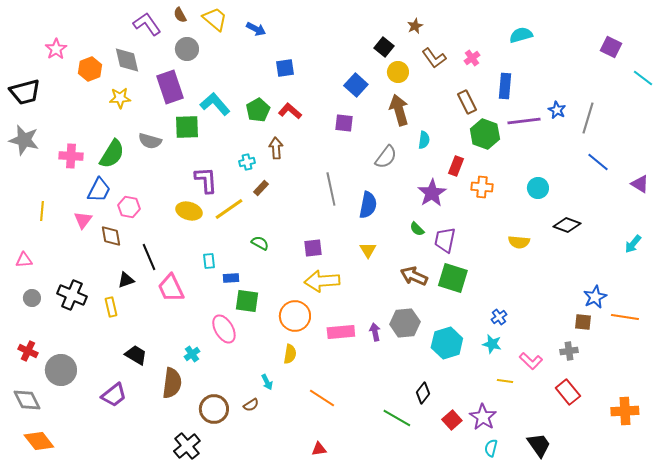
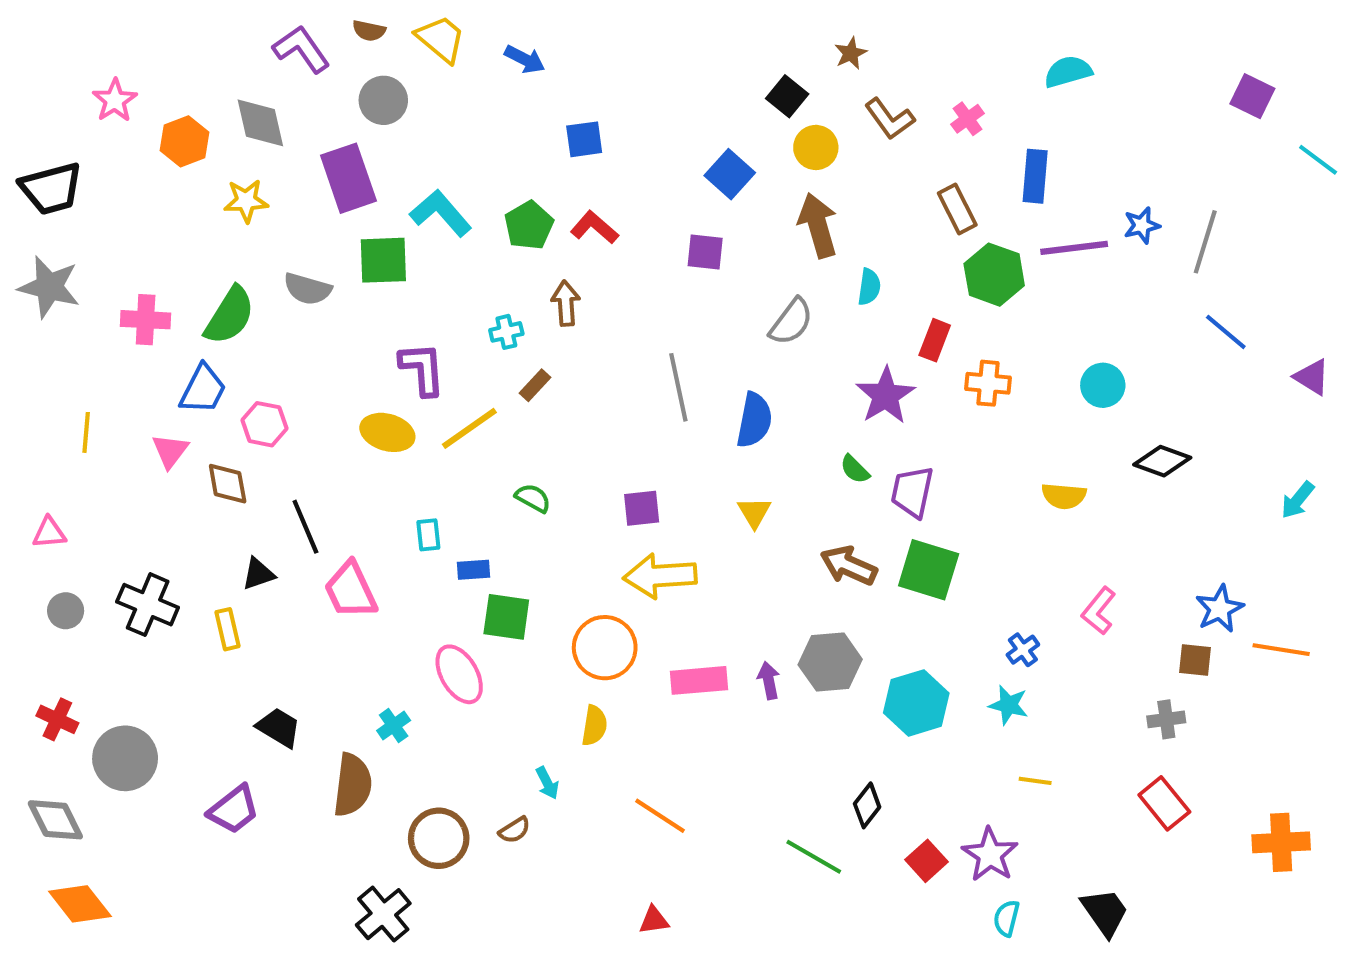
brown semicircle: (180, 15) -> (369, 31), turned -49
blue star: (557, 110) -> (1142, 225), turned 30
pink L-shape: (531, 361) -> (1099, 611), moved, turned 85

